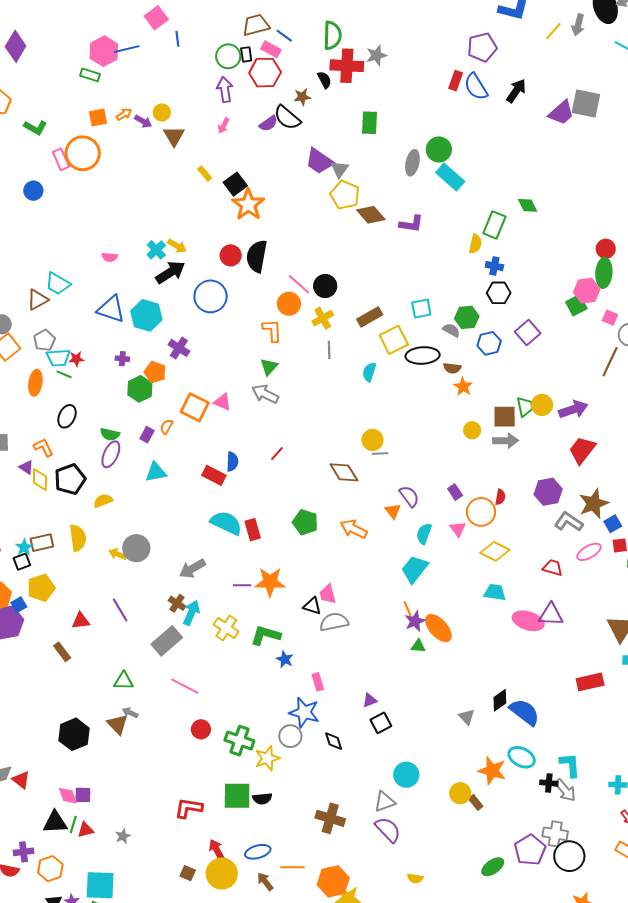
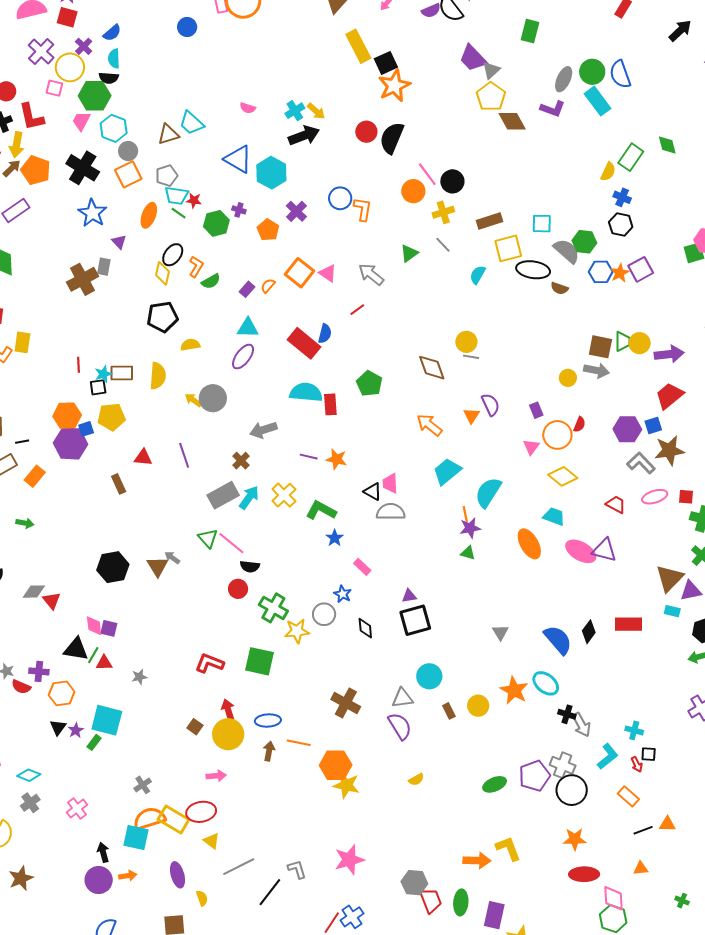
blue semicircle: (476, 87) -> (620, 74), moved
yellow rectangle: (205, 174) -> (358, 46), size x2.0
purple L-shape: (411, 224) -> (553, 109), moved
blue circle: (211, 296) -> (340, 198), moved, size x0.7
gray semicircle: (451, 330) -> (567, 251), size x1.6
orange L-shape: (272, 331) -> (363, 209), moved
gray line: (329, 350) -> (443, 245), turned -54
green triangle: (269, 367) -> (409, 253), moved
orange star: (463, 387) -> (620, 273), moved
green hexagon: (140, 389) -> (216, 223), moved
yellow circle: (472, 430) -> (568, 378), moved
green semicircle: (110, 434) -> (211, 281), turned -54
orange L-shape: (43, 447) -> (196, 267), moved, turned 45
red line: (277, 453) -> (357, 310), moved
purple ellipse: (111, 454) -> (243, 357), moved
purple triangle: (26, 467) -> (119, 242), moved
red rectangle: (214, 475) -> (304, 343), size x1.4
yellow diamond: (40, 480) -> (163, 273), moved
green pentagon: (305, 522) -> (369, 384), moved
cyan semicircle: (226, 523) -> (306, 392), turned -32
blue square: (613, 524) -> (653, 425), moved
cyan semicircle: (424, 534) -> (488, 492), moved, size x1.5
cyan trapezoid: (415, 569) -> (447, 471), moved
orange star: (270, 582) -> (337, 459), size x0.7
cyan arrow: (191, 613) -> (249, 497), moved
orange ellipse: (438, 628) -> (529, 544), moved
green triangle: (124, 681) -> (208, 538), moved, turned 35
pink rectangle: (318, 682) -> (362, 567), turned -42
black diamond: (500, 700) -> (589, 632), moved, turned -30
blue star: (304, 712) -> (343, 594), size x0.6
black square: (381, 723) -> (415, 620), size x1.5
cyan L-shape: (570, 765) -> (608, 756), moved, turned 44
black semicircle: (262, 799) -> (250, 566), moved
brown rectangle: (476, 802) -> (449, 711), moved
yellow semicircle: (415, 878) -> (416, 780), turned -49
brown arrow: (265, 881) -> (269, 751), turned 36

